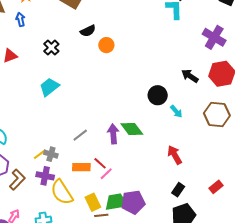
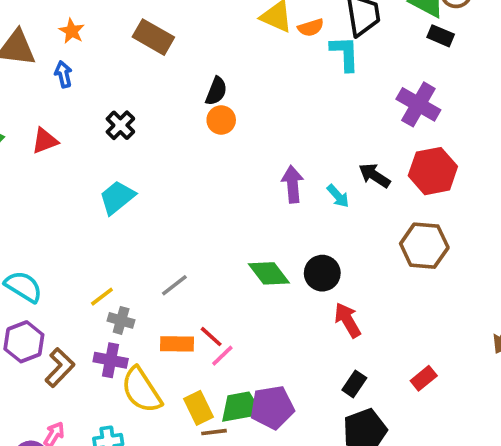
black semicircle: (88, 31) -> (216, 91), moved, turned -42
black circle: (158, 95) -> (322, 273), moved
cyan arrow: (176, 111) -> (338, 196), moved
purple arrow: (113, 134) -> (292, 184), moved
yellow line: (40, 154) -> (102, 297), moved

